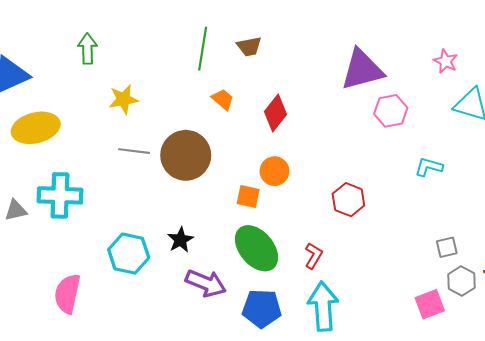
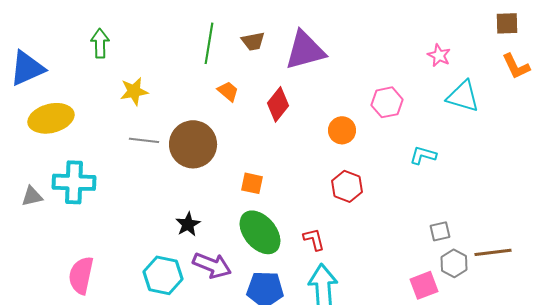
purple triangle: (362, 70) -> (305, 50), moved
orange circle: (274, 171) -> (342, 130), moved
cyan hexagon: (129, 254) -> (163, 275), moved
red L-shape: (314, 256) -> (314, 239), turned -45

